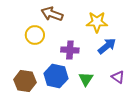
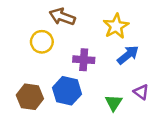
yellow star: (97, 22) -> (116, 26), turned -30
green triangle: (86, 79) -> (114, 103), moved

